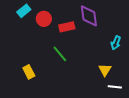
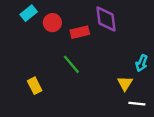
cyan arrow: (116, 43) -> (142, 63), moved

